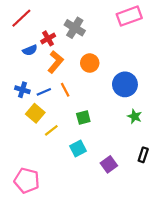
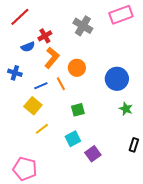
gray cross: (75, 28) -> (83, 26), moved
orange circle: (90, 63) -> (77, 68), moved
blue cross: (22, 90) -> (15, 73), moved
yellow line: (51, 130) -> (42, 129), moved
purple square: (109, 164) -> (93, 154), moved

